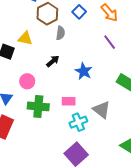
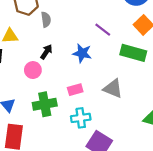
purple line: (110, 42) -> (103, 30), moved
pink circle: (27, 81) -> (33, 70), moved
cyan cross: (78, 122) -> (81, 118), moved, turned 30

